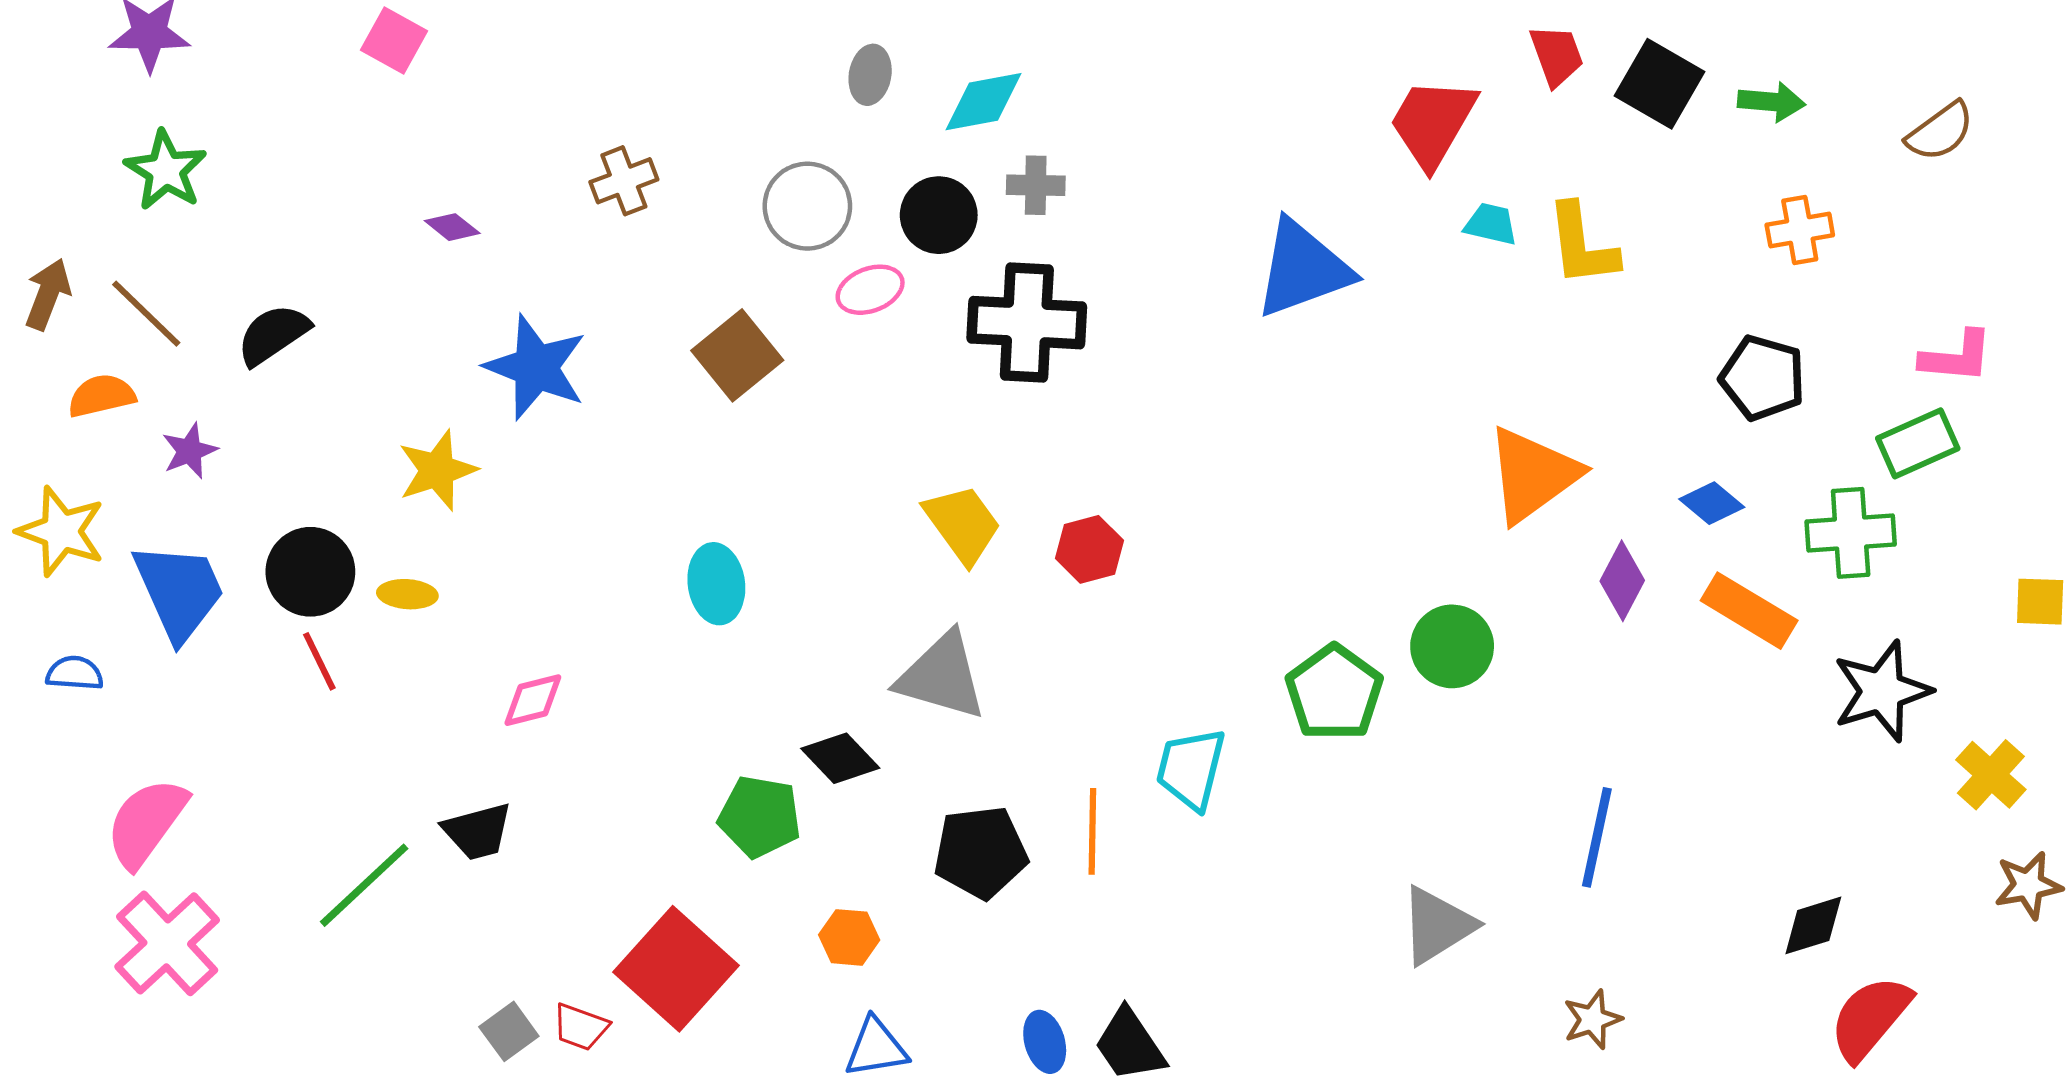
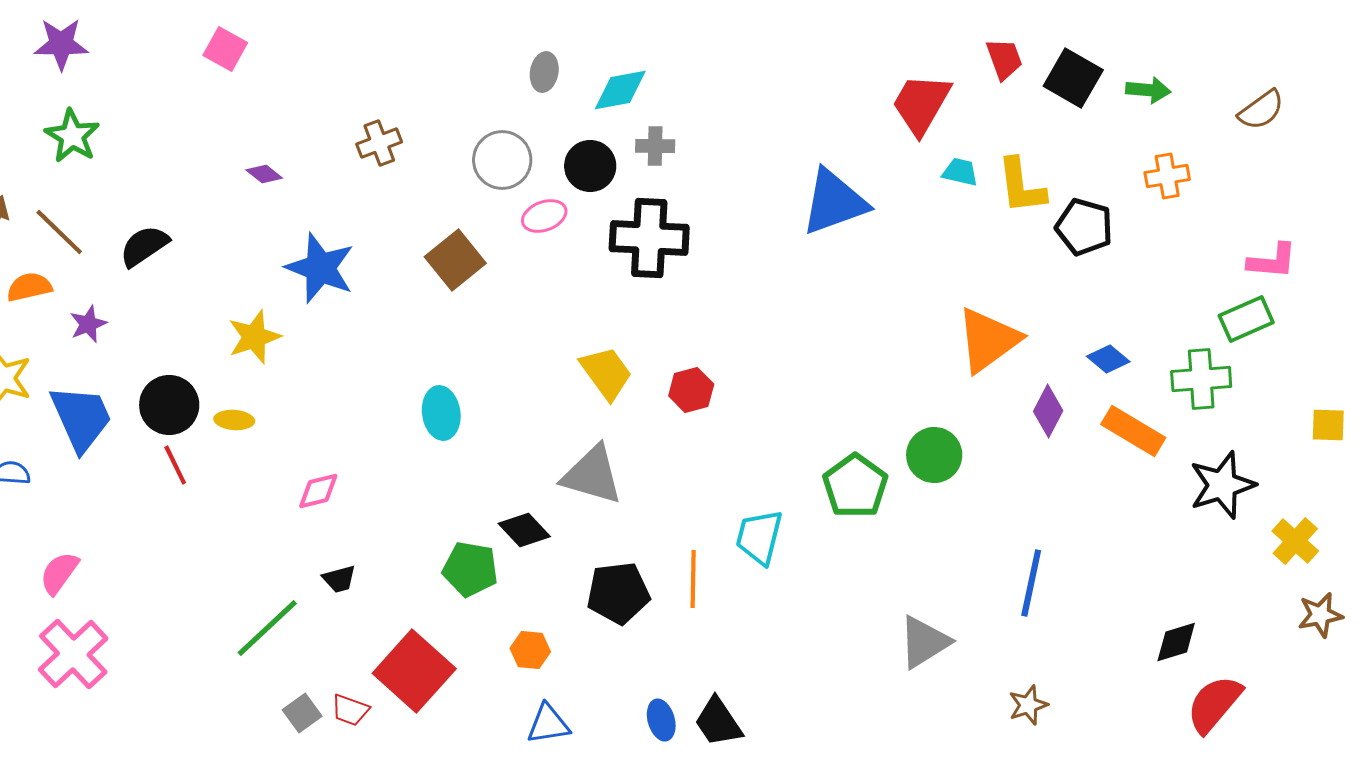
black pentagon: (1763, 378) -> (1084, 227), moved
pink semicircle: (146, 822) -> (59, 573), size x0.7
black trapezoid: (478, 831) -> (339, 579), moved, size x0.7
green line: (364, 885) -> (267, 628), moved

